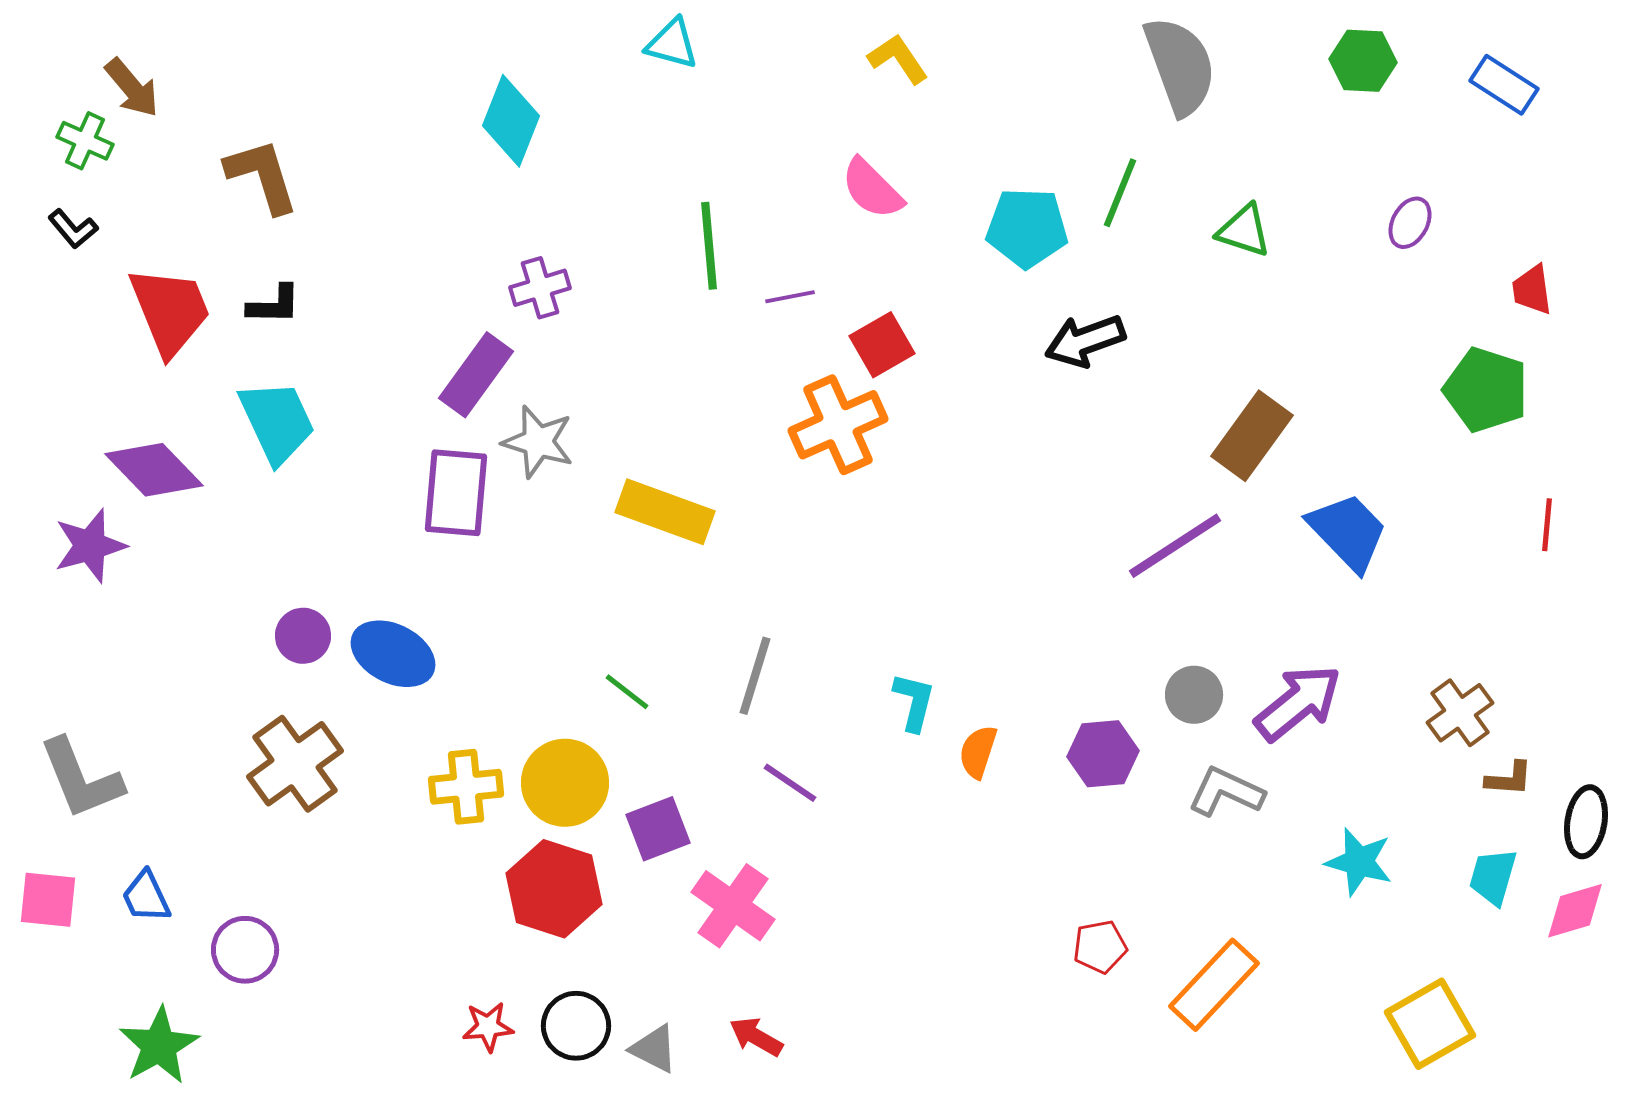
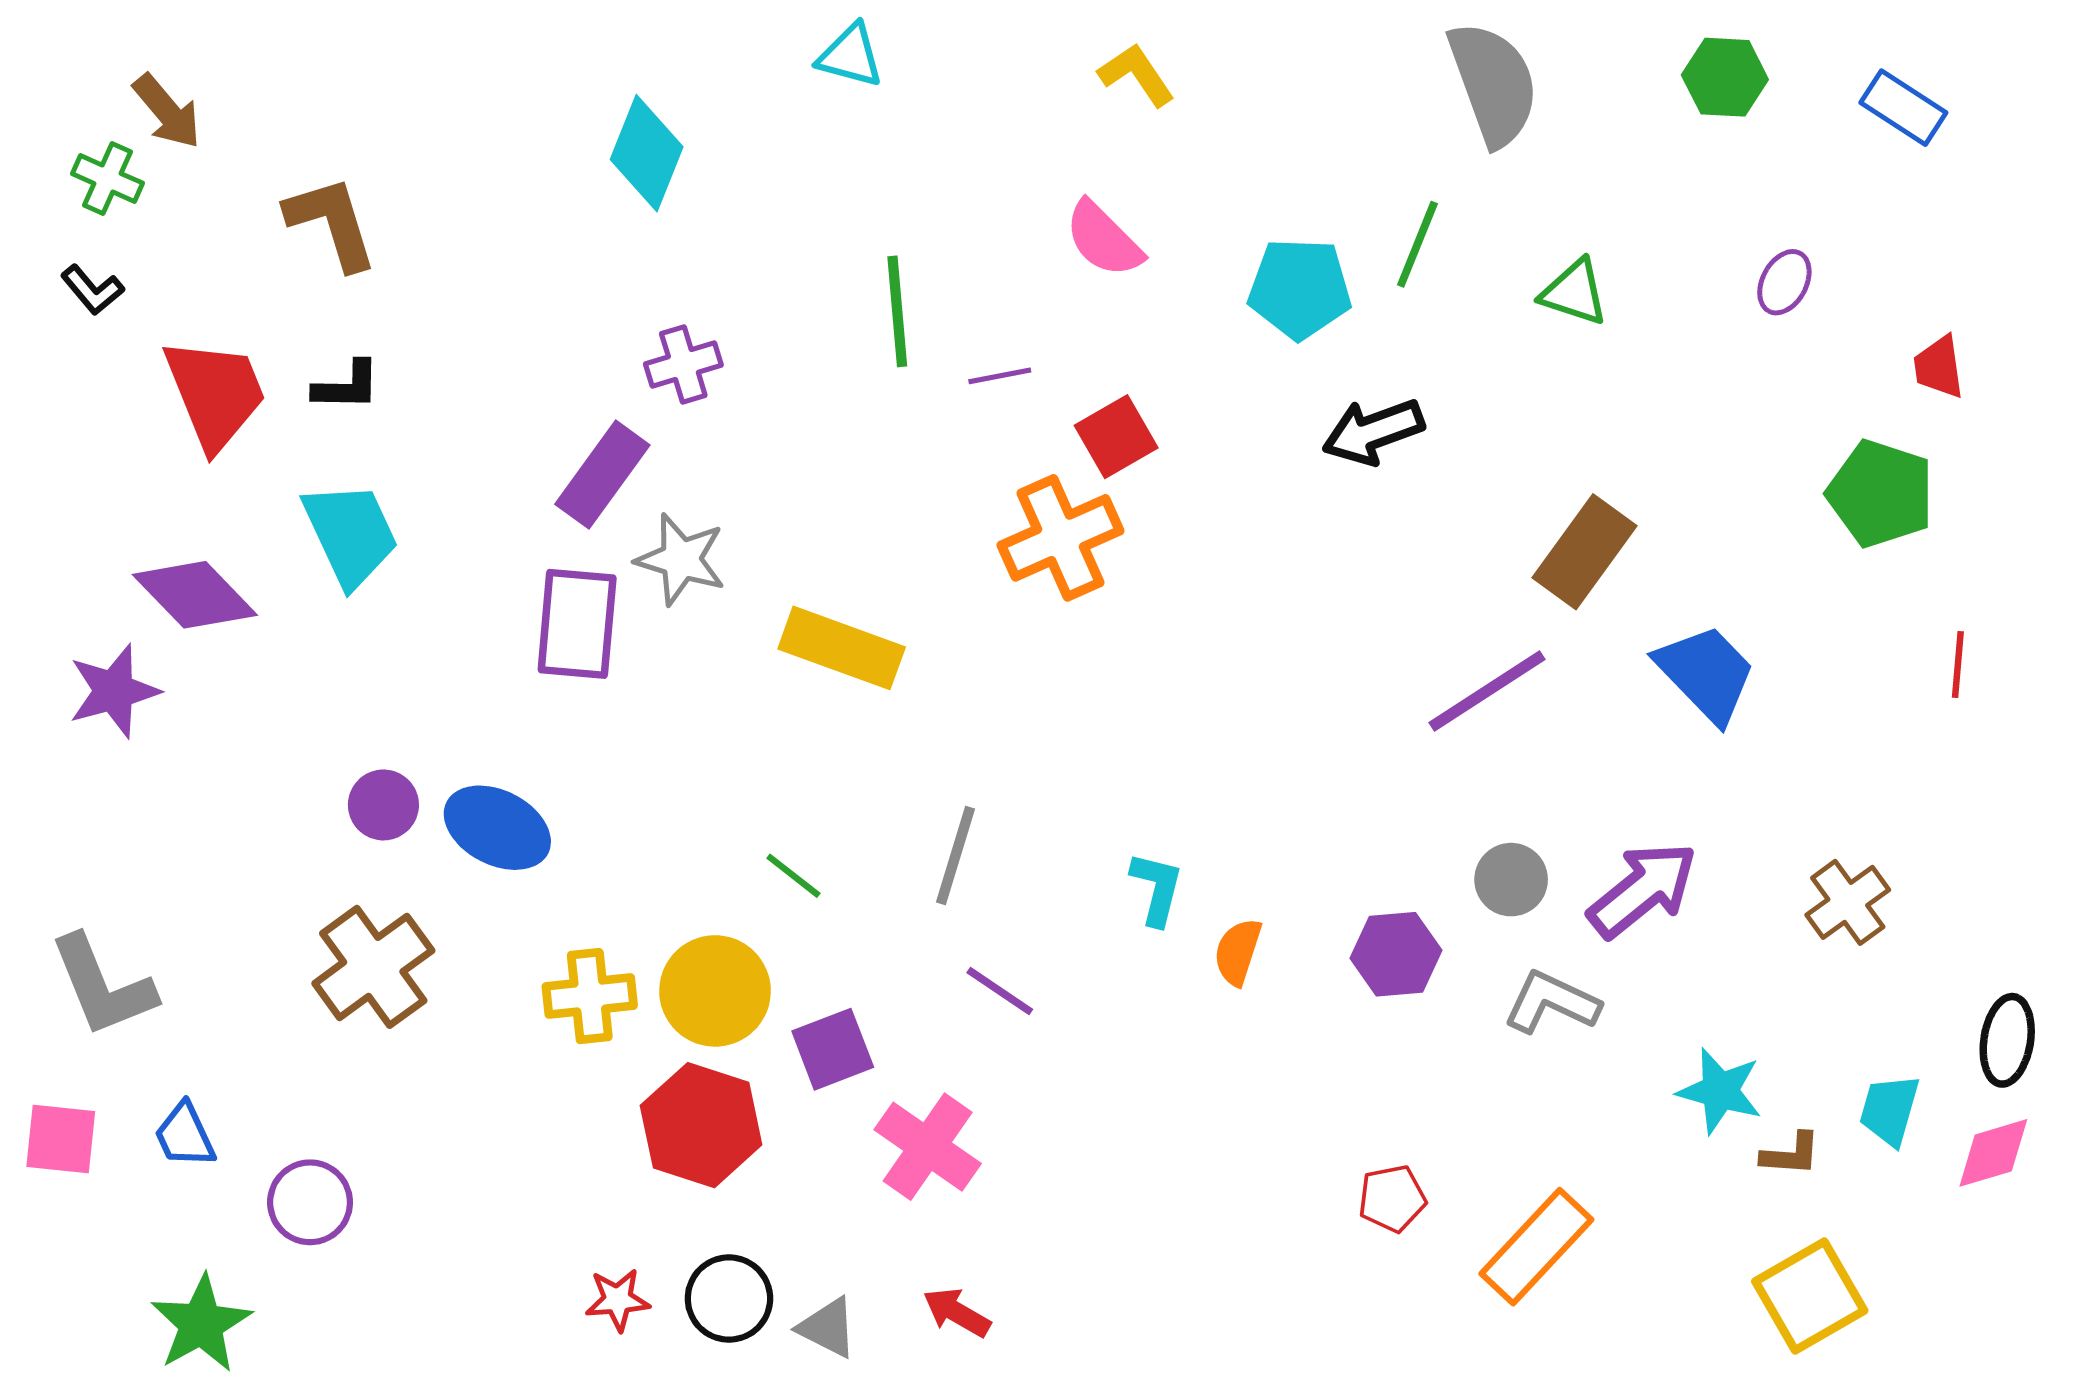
brown L-shape: (1509, 779) -> (1791, 1154), moved

